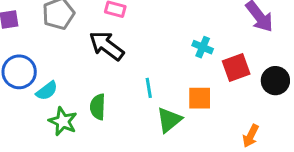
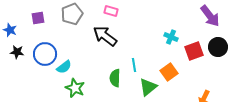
black circle: (275, 81) -> (218, 47), moved
orange square: (200, 98) -> (169, 72), turned -36
green semicircle: (98, 107) -> (115, 78), moved

